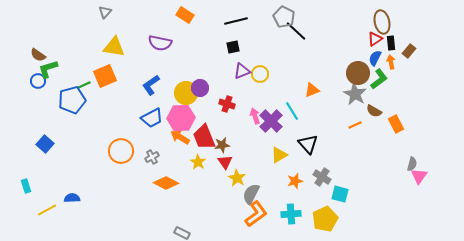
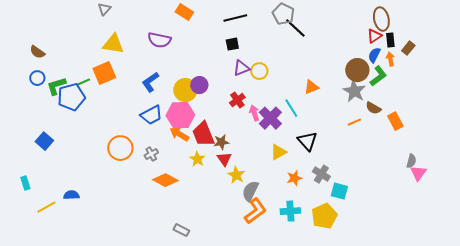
green L-shape: (48, 69) -> (56, 86), moved
red cross: (227, 104) -> (237, 100), moved, turned 35

